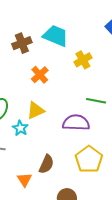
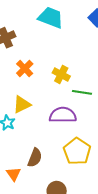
cyan trapezoid: (56, 36) -> (51, 18), moved
yellow cross: (83, 60) -> (61, 74), moved, turned -30

